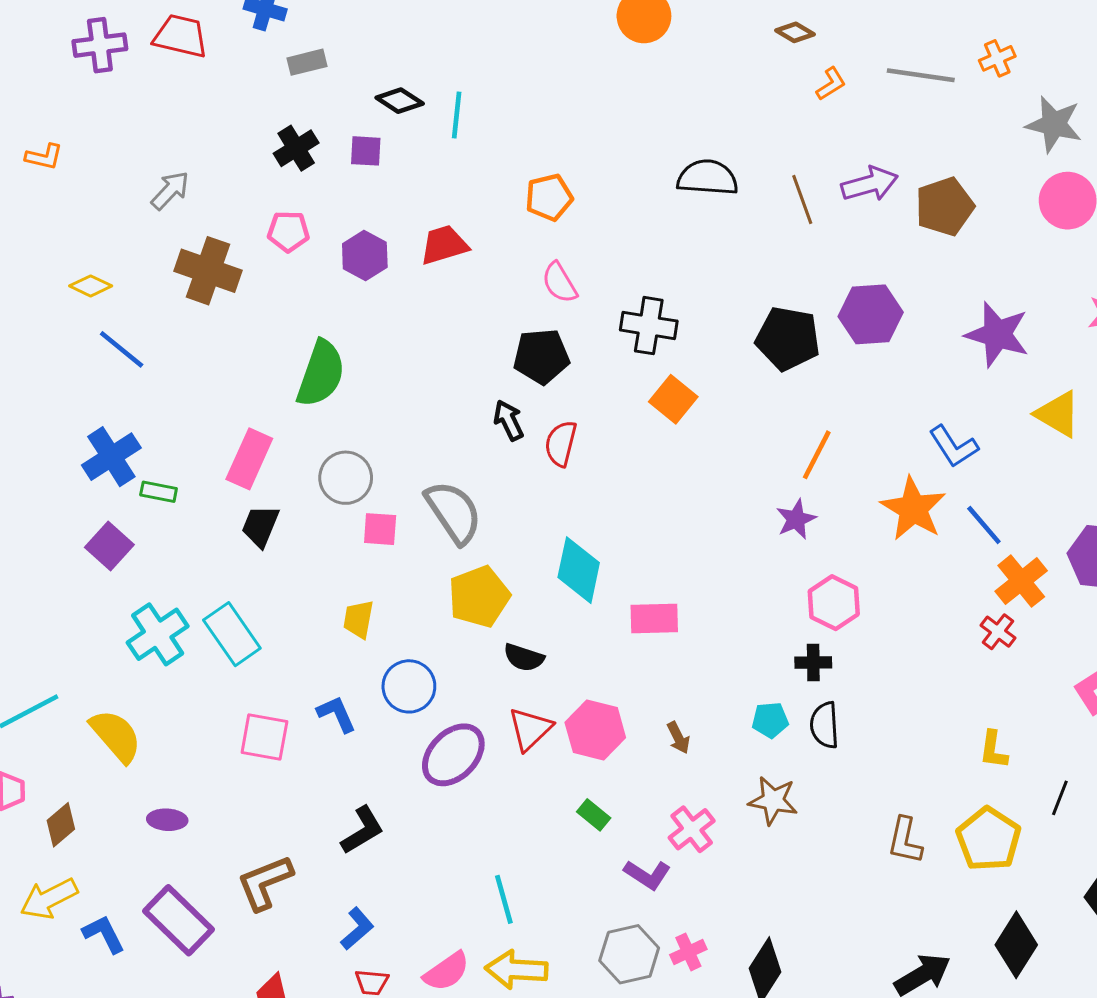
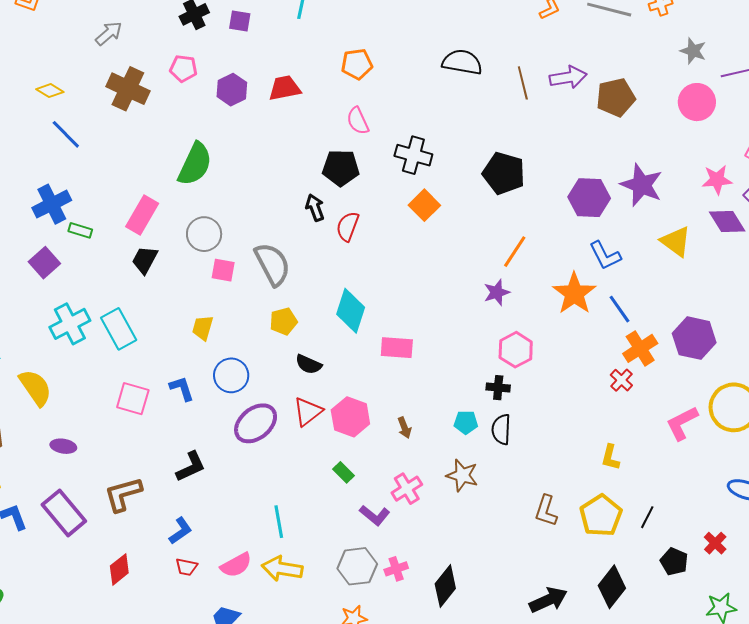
gray star: (1054, 124) -> (693, 51), size x0.7
purple hexagon: (871, 314) -> (589, 198), moved
yellow pentagon: (479, 597) -> (283, 321), size x0.7
black line: (1060, 798) -> (647, 517), moved

